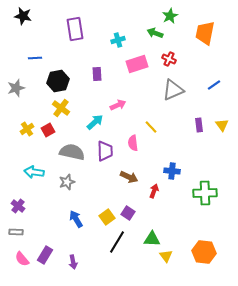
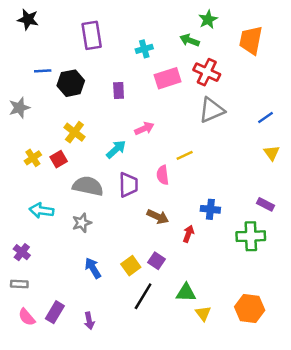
red cross: (169, 59) -> (207, 72), size x1.5
black hexagon: (58, 81) -> (71, 83), moved
blue line: (214, 85) -> (266, 117), moved
purple rectangle: (199, 125) -> (266, 204), moved, turned -56
yellow line: (151, 127) -> (185, 155), turned -72

